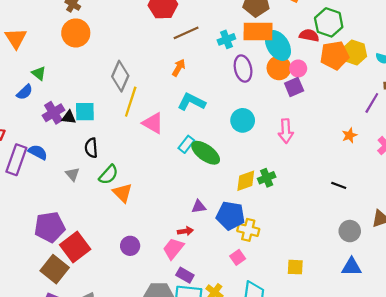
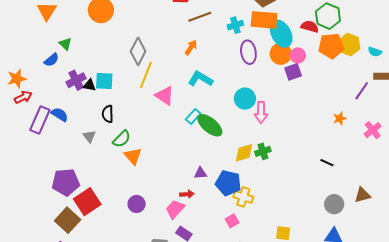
pink arrow: (286, 131) -> (261, 112), moved

